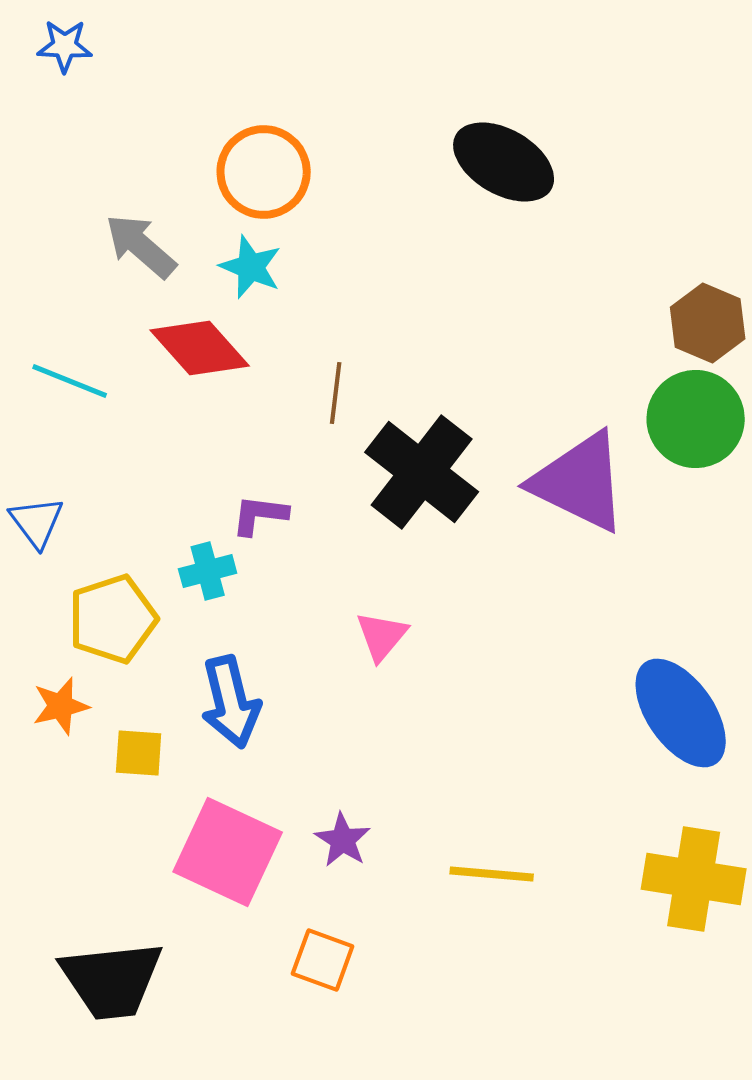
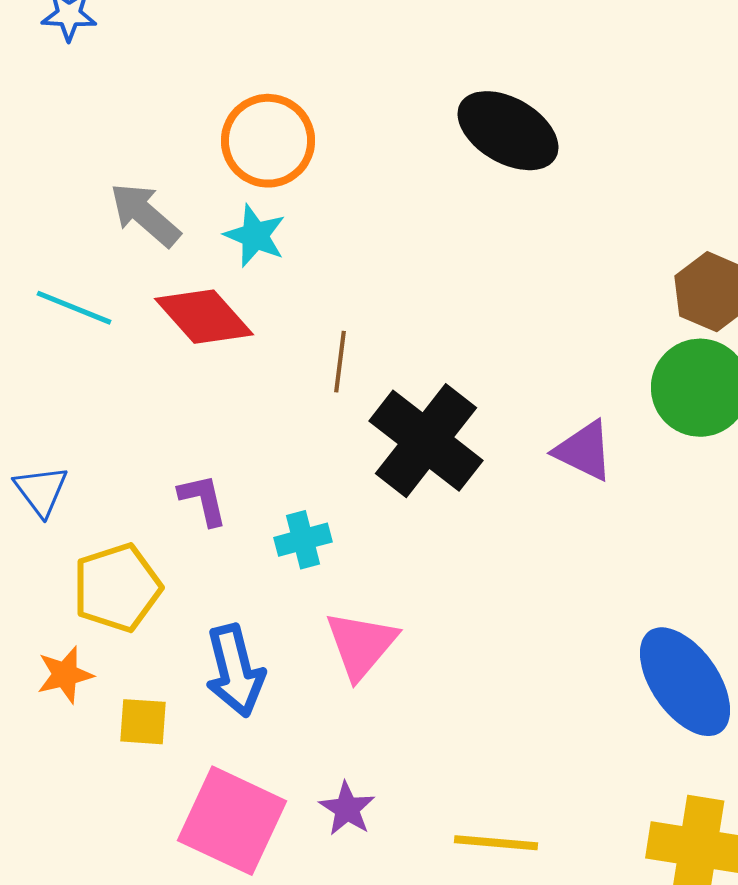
cyan line: (70, 381) -> (74, 308), moved
purple triangle: (580, 482) -> (584, 451), size x0.6
purple L-shape: (260, 515) -> (203, 500), moved, turned 70
cyan cross: (208, 571) -> (303, 540), moved
pink triangle: (382, 636) -> (361, 645), moved, size x1.4

